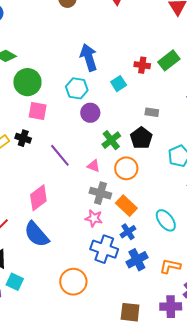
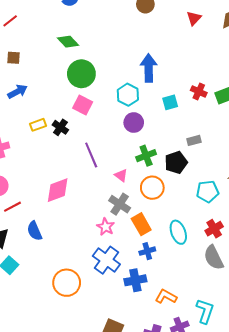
gray rectangle: (152, 112) -> (194, 140), turned -40
cyan ellipse: (166, 220) -> (178, 232), moved
blue cross: (128, 232) -> (147, 251), moved
blue semicircle: (36, 234) -> (34, 231), moved, size x0.7

